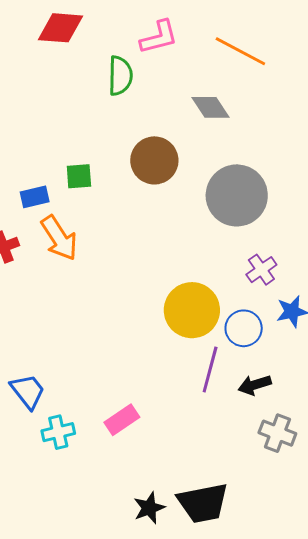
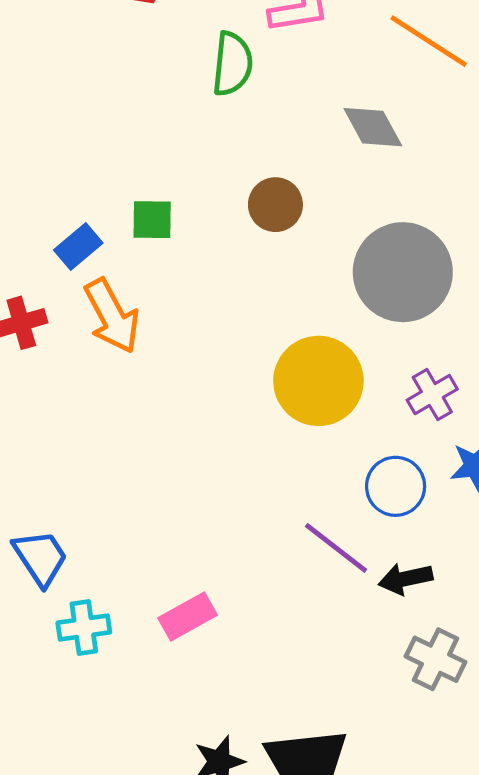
brown circle: (154, 160) -> (275, 205), size x0.7
blue rectangle: (35, 197) -> (78, 247), turned -32
yellow circle: (192, 310) -> (318, 381), moved
purple line: (210, 370) -> (336, 548), turned -72

